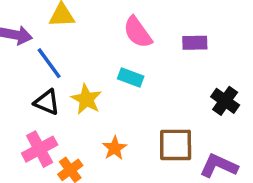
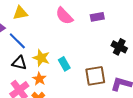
cyan rectangle: (131, 77) -> (64, 64), moved, turned 48
orange star: (115, 148) -> (39, 79), moved

